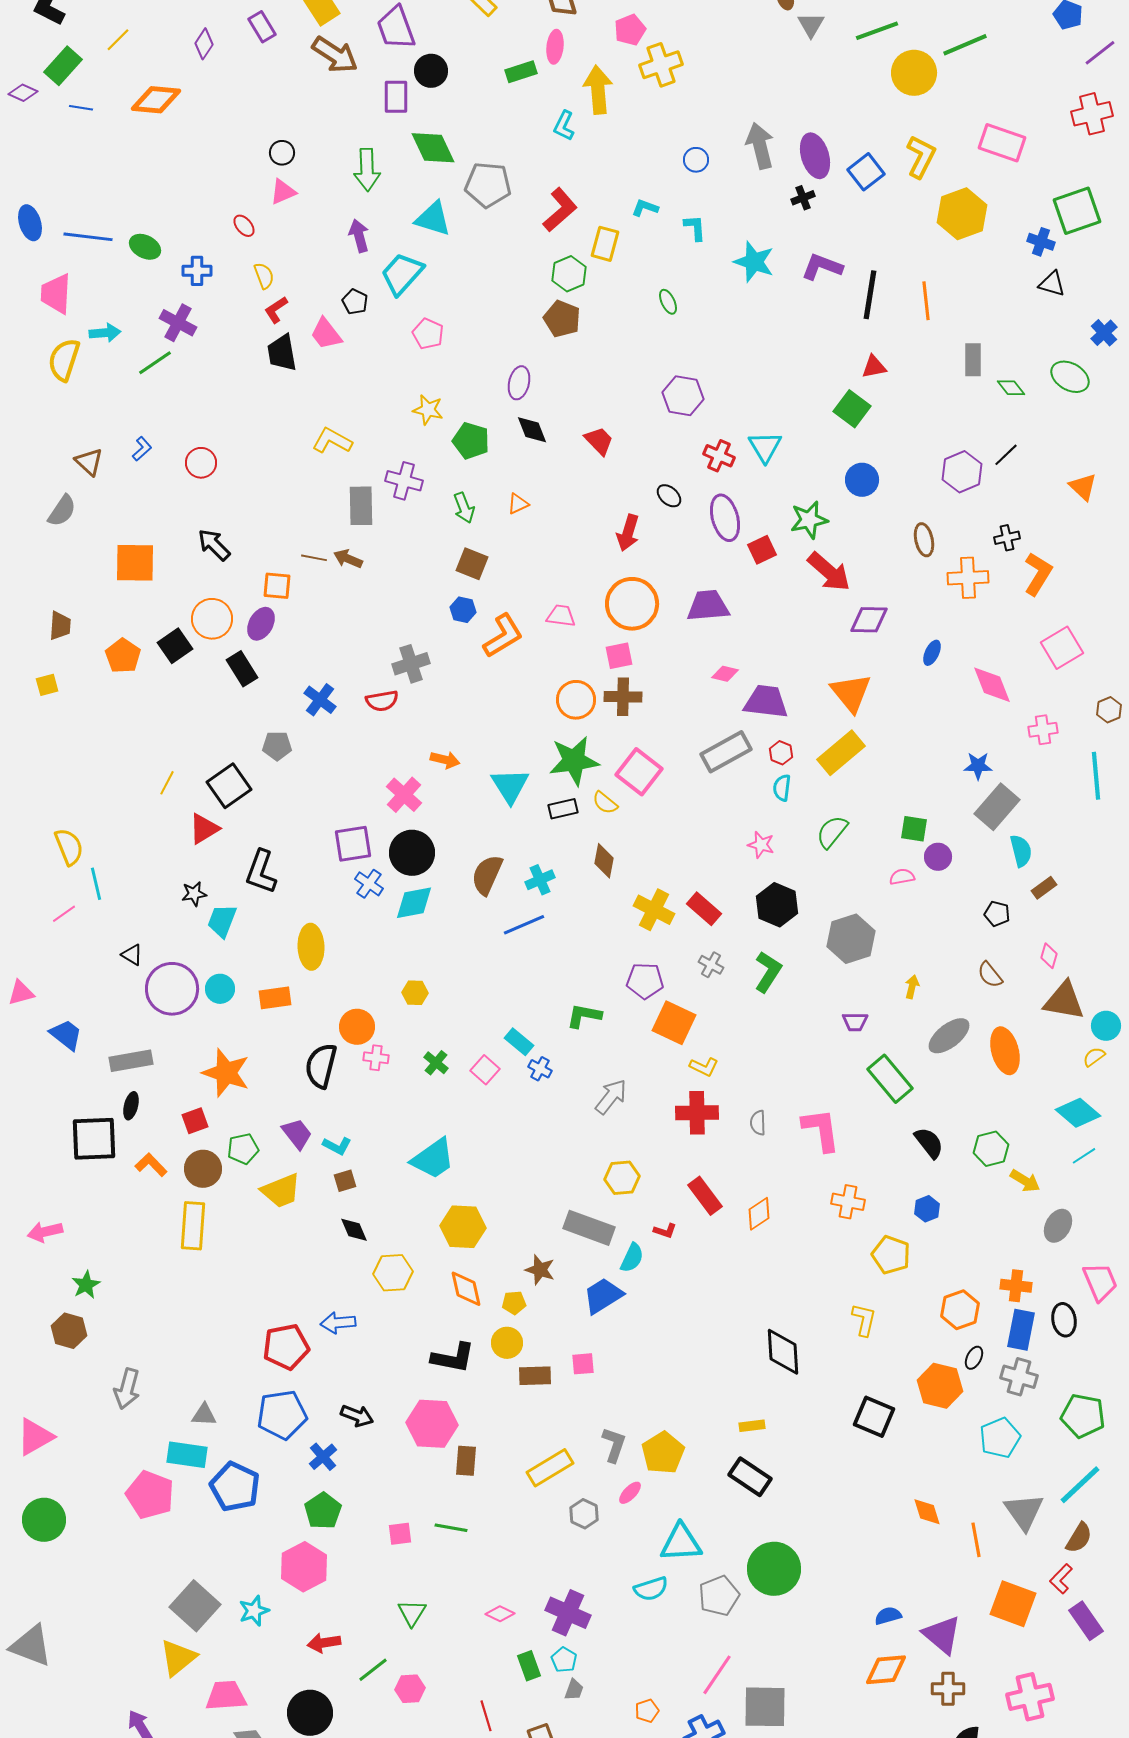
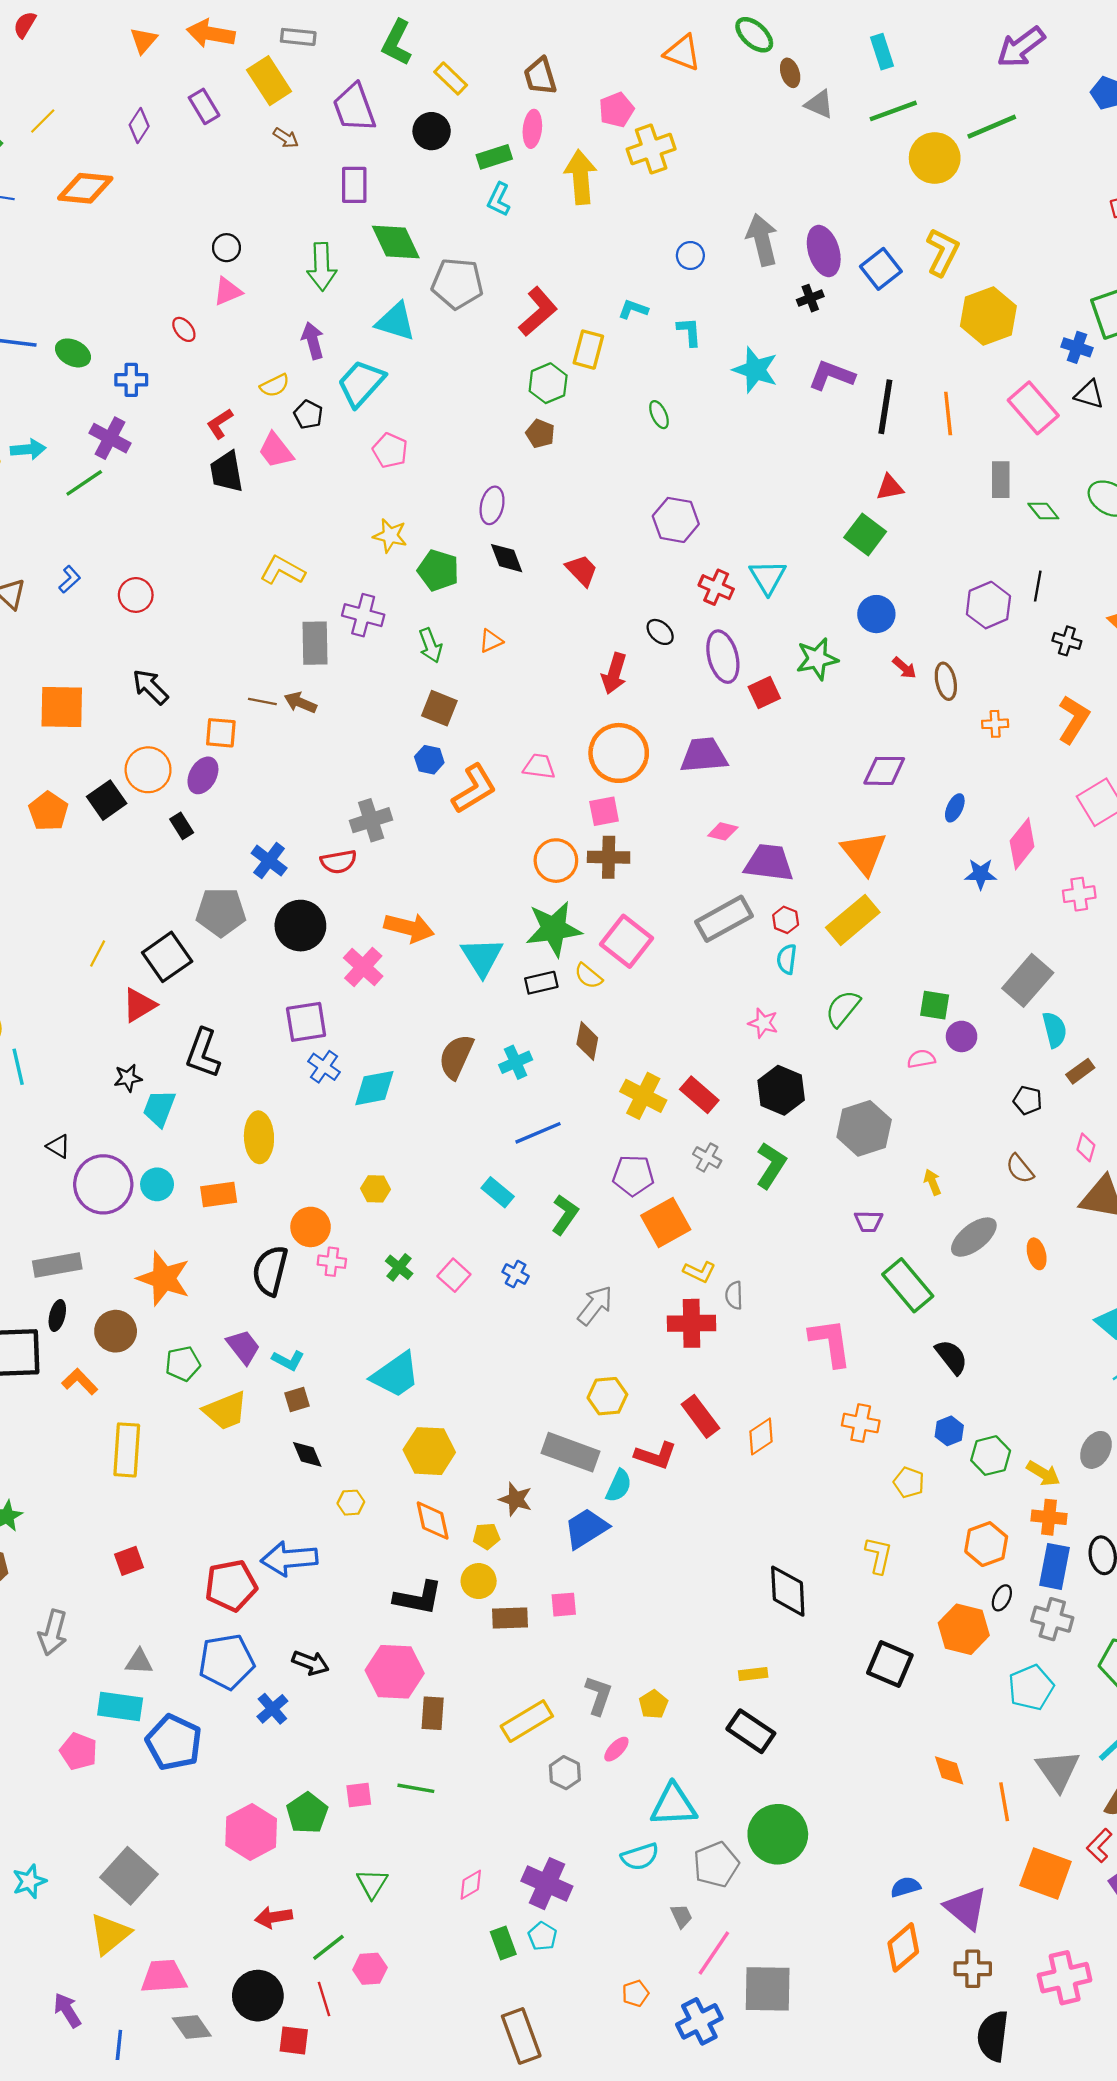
gray triangle: (811, 25) -> (819, 104), turned -36
brown arrow: (335, 55) -> (286, 138), size x0.5
black circle: (431, 71) -> (432, 131), moved
cyan L-shape: (564, 126) -> (499, 199), moved
pink rectangle: (1002, 143) -> (1033, 408), moved, turned 30
yellow semicircle: (264, 276) -> (275, 385), moved, turned 84
brown pentagon: (562, 319) -> (540, 434), size x0.7
black line: (1006, 455) -> (1038, 586), turned -36
black cross: (1007, 538) -> (1067, 641), moved, turned 30
red arrow: (829, 572) -> (904, 668), moved, size x0.5
orange cross: (968, 578) -> (995, 724), size x0.6
black rectangle: (242, 669) -> (182, 826), size x0.7
pink diamond: (992, 685) -> (1022, 844), turned 60
gray pentagon: (277, 746) -> (221, 912), size x1.5
orange arrow: (445, 760) -> (409, 928), size x1.5
blue star: (978, 766) -> (981, 874), moved
black circle: (412, 853) -> (300, 926), moved
blue line: (524, 925) -> (538, 1133), moved
yellow arrow: (912, 987) -> (932, 1182), turned -35
green L-shape: (584, 1016) -> (565, 1215), turned 114
orange square: (674, 1023) -> (666, 1222), turned 36
cyan rectangle: (519, 1042) -> (498, 1192), moved
orange ellipse: (1005, 1051) -> (1037, 1254), size x0.6
red square: (195, 1121) -> (129, 1561), moved
gray semicircle: (758, 1123) -> (734, 1295), moved
green hexagon: (991, 1149) -> (991, 1456), moved
brown circle: (203, 1169) -> (116, 1331), moved
yellow arrow: (1025, 1181) -> (1043, 1473), moved
red L-shape: (665, 1231) -> (656, 1456), size x1.6
yellow pentagon: (891, 1255) -> (909, 1482), size x0.7
yellow hexagon: (393, 1273) -> (351, 1503), size x0.6
blue arrow: (338, 1323) -> (289, 1559), size x1.4
yellow pentagon: (663, 1453) -> (653, 1704), size x0.6
pink pentagon: (150, 1495) -> (79, 1751), size x0.7
green pentagon: (323, 1511) -> (307, 1813), moved
cyan star: (254, 1611) -> (29, 1881), moved
pink diamond: (500, 1614) -> (471, 1885), turned -56
orange diamond: (886, 1670) -> (903, 1947), turned -36
gray trapezoid: (574, 1690) -> (681, 1916), moved, turned -45
red line: (486, 1716) -> (324, 1999), moved

